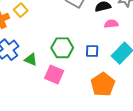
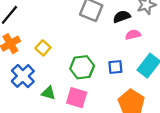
yellow square: (21, 10) -> (43, 48), moved
green triangle: (31, 60) -> (48, 93), moved

